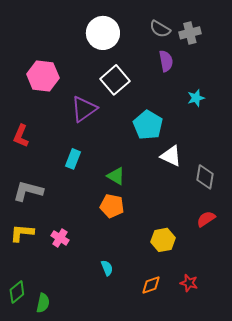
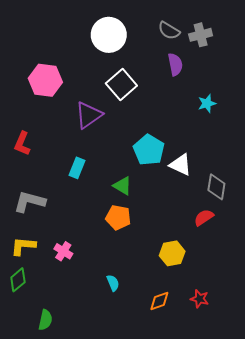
cyan pentagon: (148, 125) -> (149, 150), moved
red semicircle: (206, 219) -> (204, 217), moved
green diamond: (17, 292) -> (18, 280), moved

